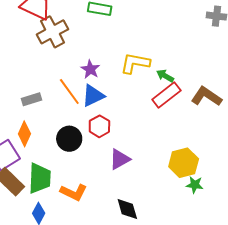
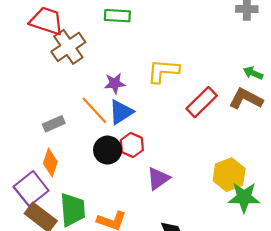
purple star: (90, 69) -> (115, 83), turned -30
green arrow: (165, 76) -> (253, 73), moved
black circle: (69, 139) -> (108, 150), moved
green star: (195, 185) -> (244, 197), size x1.6

